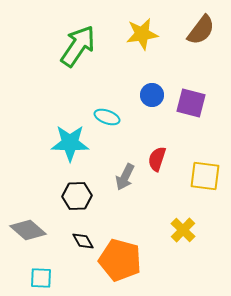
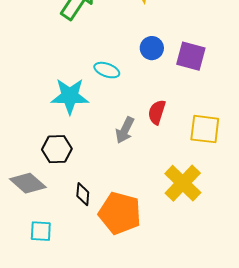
black hexagon: (77, 196) -> (57, 149), moved
yellow cross: (183, 230) -> (183, 183), size x1.5
black diamond: (83, 241) -> (83, 194), turned 35

